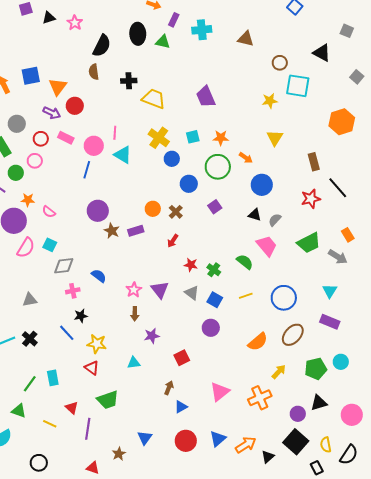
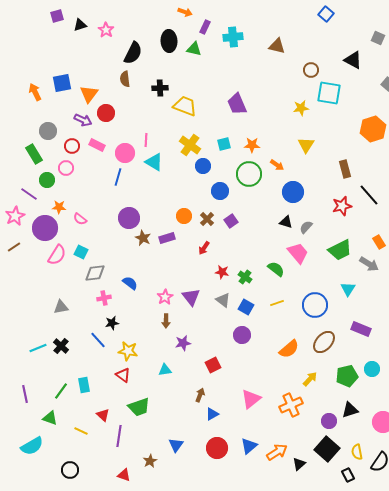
purple square: (215, 207) -> (231, 221), moved
cyan triangle: (330, 291) -> (348, 289), moved

